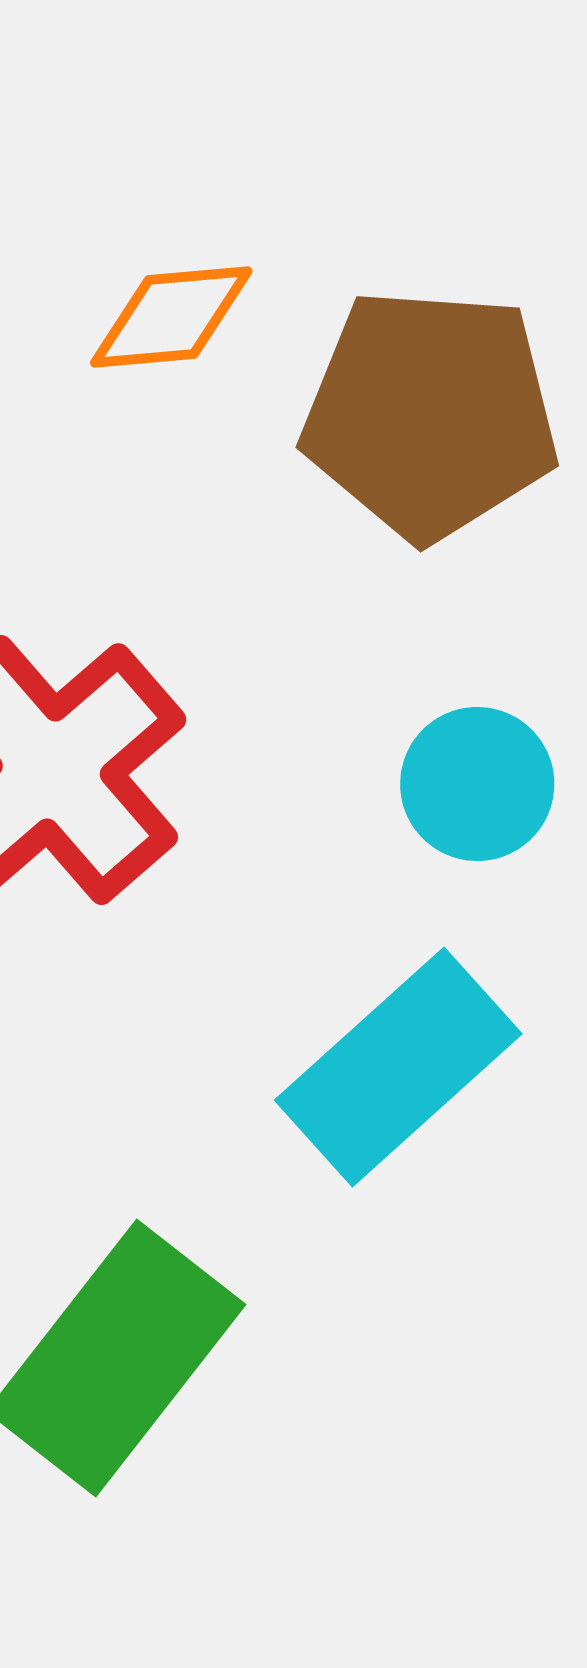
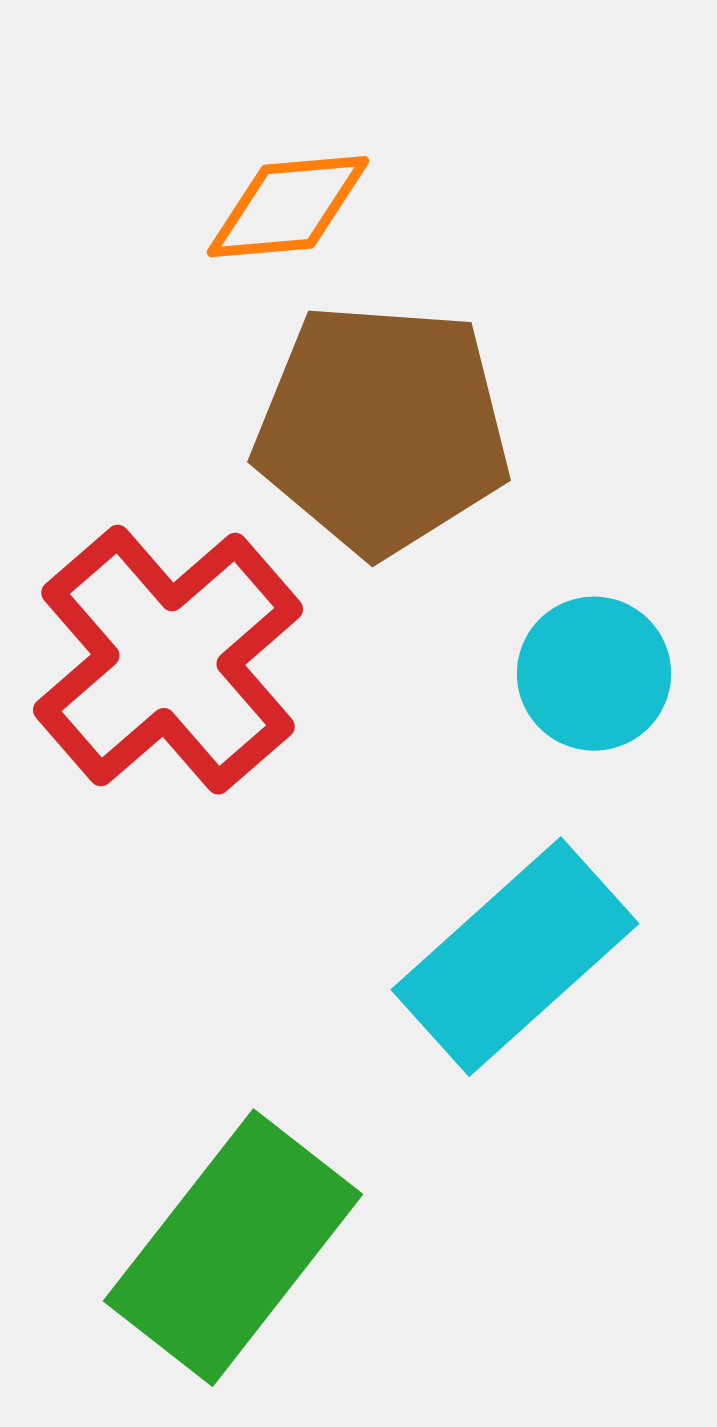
brown pentagon: (430, 414) -> (382, 429), moved

